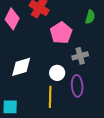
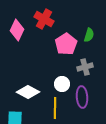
green semicircle: (90, 17) -> (89, 35), moved
white diamond: (21, 67) -> (28, 92), moved, turned 45

